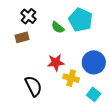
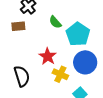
cyan pentagon: (81, 20) -> (78, 34), moved
red star: (56, 62) -> (48, 56), turned 30

